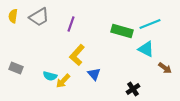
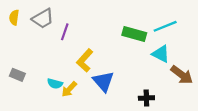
purple line: (71, 24) -> (65, 32), moved
brown arrow: (165, 68) -> (182, 75), size x1.5
blue triangle: (94, 74) -> (103, 81), size x1.5
black cross: (133, 89) -> (146, 98), turned 32

